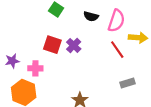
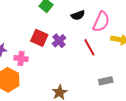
black semicircle: (91, 16) -> (78, 15), turned -40
red line: (117, 50) -> (89, 47), moved

